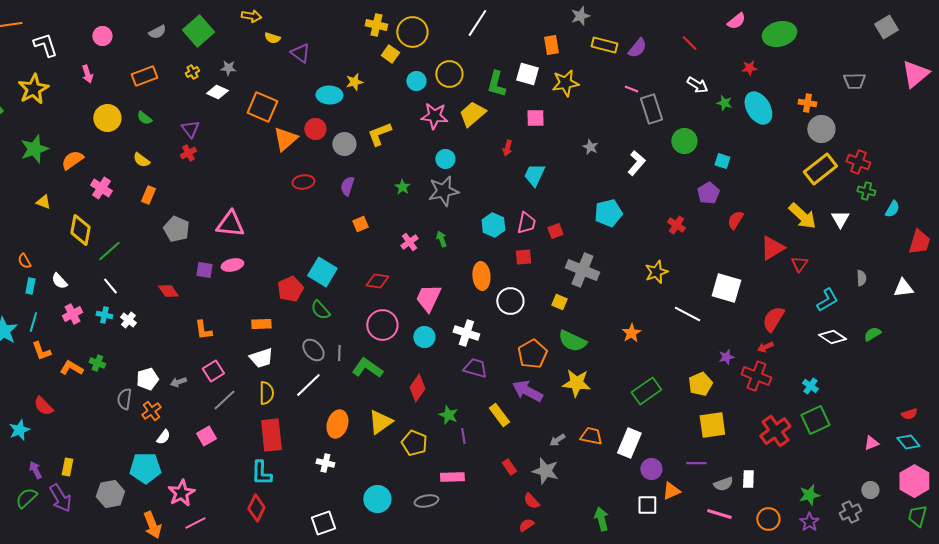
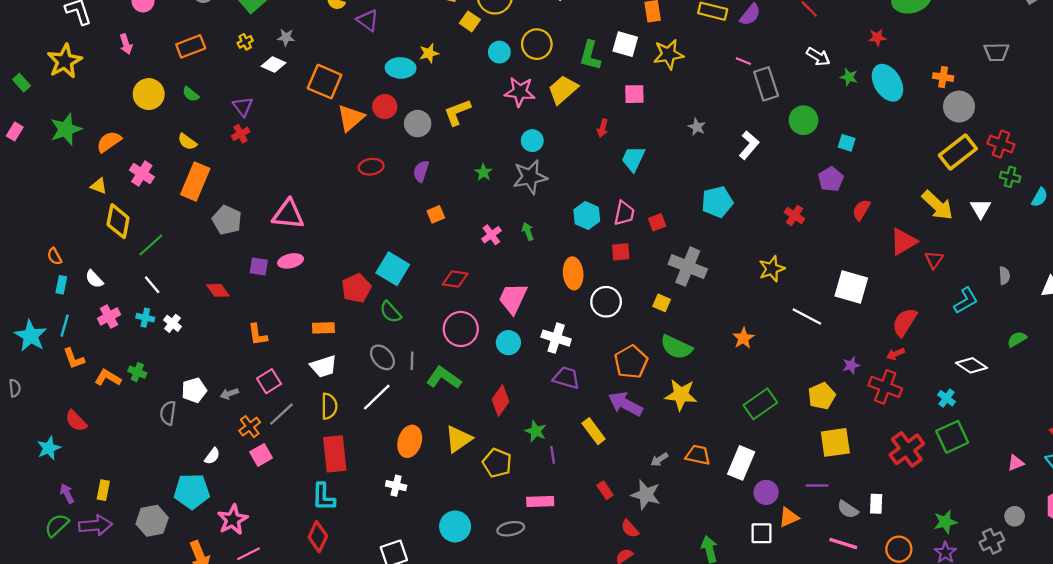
orange rectangle: (148, 195) -> (195, 181), size x1.8
yellow triangle: (43, 202) -> (99, 186), moved
white diamond: (832, 337) -> (971, 365), moved
orange cross: (151, 411) -> (250, 427), moved
gray semicircle: (723, 484) -> (848, 509), turned 54
purple arrow: (60, 498) -> (95, 525), turned -64

